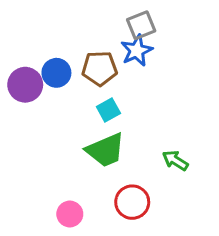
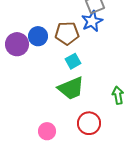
green arrow: (175, 161) -> (118, 95), turned 48

